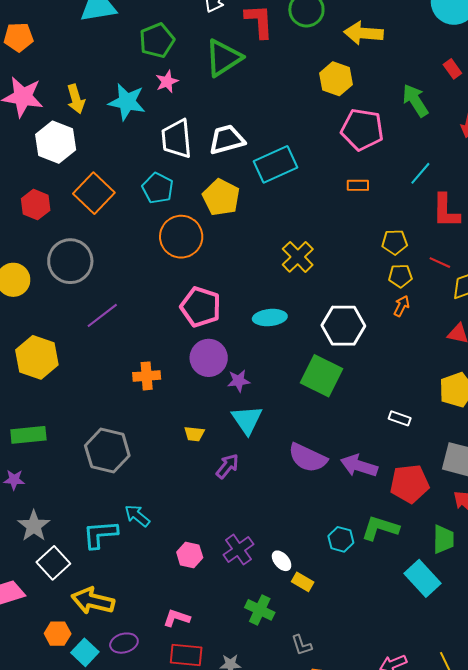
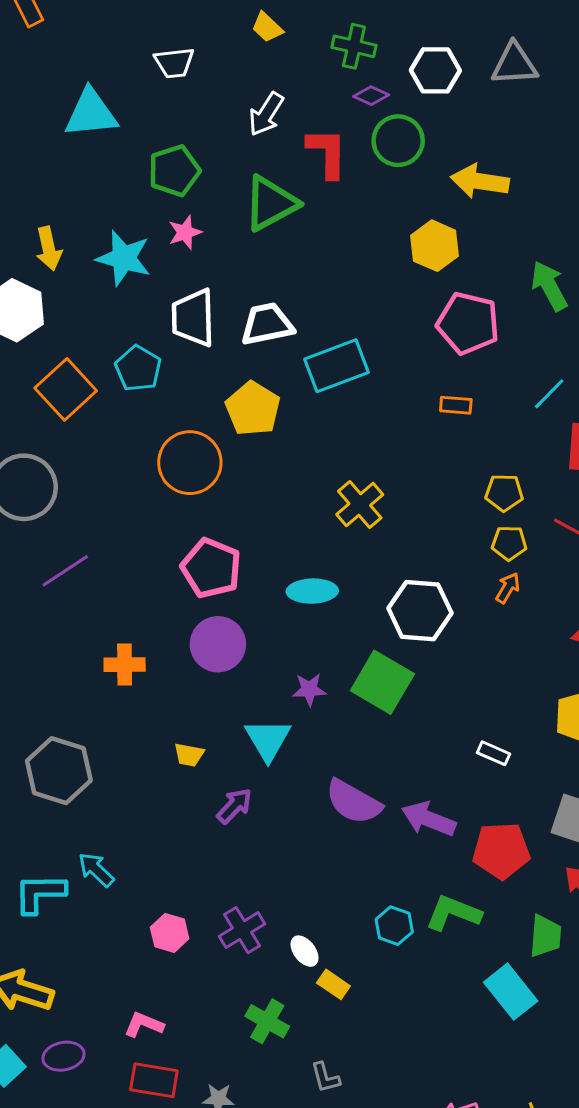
cyan pentagon: (158, 188) -> (138, 369), moved
purple star: (239, 381) -> (309, 690), moved

